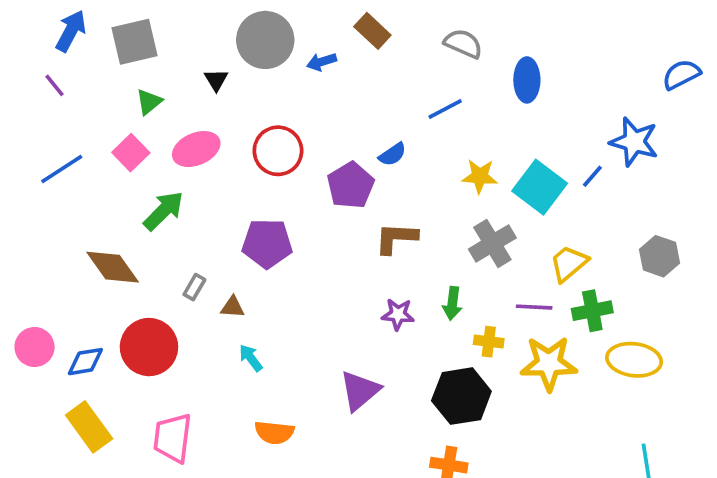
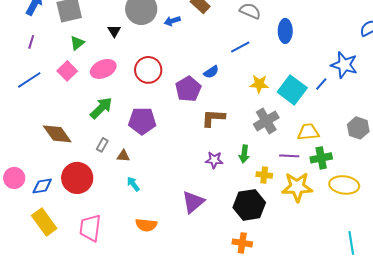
purple line: (55, 85) -> (31, 42), moved, turned 56
green arrow: (164, 211) -> (101, 108), moved
yellow trapezoid: (569, 263) -> (308, 132), turned 35

